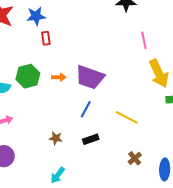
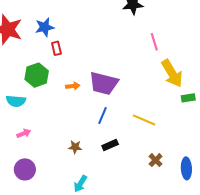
green hexagon: (28, 76) -> (37, 75), moved

